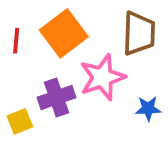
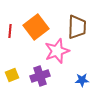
purple cross: (56, 98) -> (40, 76), moved
blue star: (148, 109) -> (82, 80), moved

